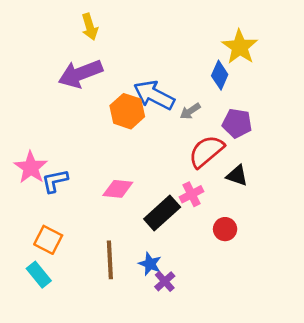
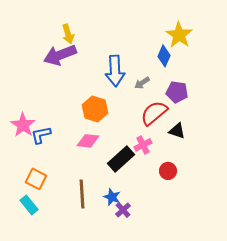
yellow arrow: (90, 27) -> (68, 34), moved
blue arrow: (154, 95) -> (115, 71), turned -120
orange hexagon: (127, 111) -> (95, 109), moved

